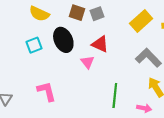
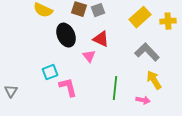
cyan square: (34, 45) -> (50, 72), moved
pink L-shape: (47, 91) -> (68, 87), moved

